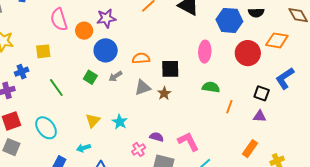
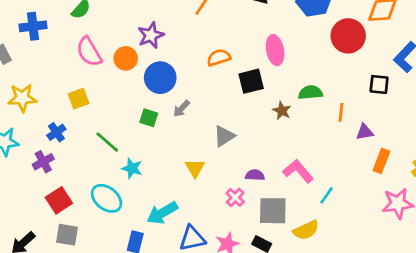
pink ellipse: (205, 52) -> (275, 50), moved
orange semicircle: (141, 58) -> (219, 58), moved
gray triangle: (143, 88) -> (224, 136), moved
brown star: (164, 93) -> (282, 111), moved
purple triangle: (260, 116) -> (365, 132), moved
yellow triangle: (93, 121) -> (195, 168), moved
cyan star: (120, 122) -> (132, 168), moved
cyan arrow: (83, 148) -> (162, 213), size x1.6

